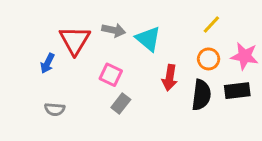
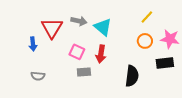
blue arrow: (47, 63) -> (33, 44), turned -32
red arrow: (170, 78) -> (101, 54), moved
black semicircle: (201, 95) -> (132, 76), moved
gray rectangle: (121, 104) -> (84, 72), turned 48

